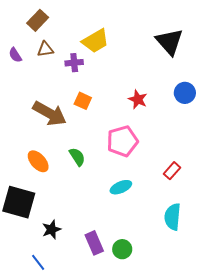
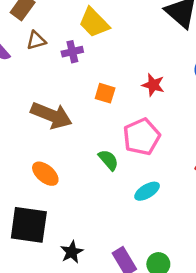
yellow trapezoid: (95, 41) -> (94, 23), turned 84
orange square: (83, 101) -> (105, 93), moved
green semicircle: (77, 157) -> (108, 160), moved

